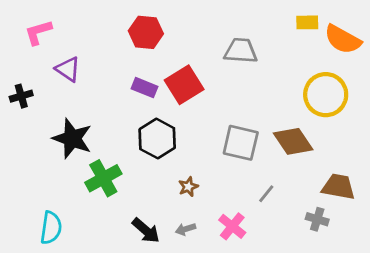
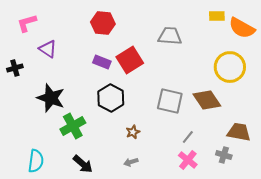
pink cross: (232, 226) -> (188, 160), moved
black arrow: (146, 231) -> (83, 164), moved

